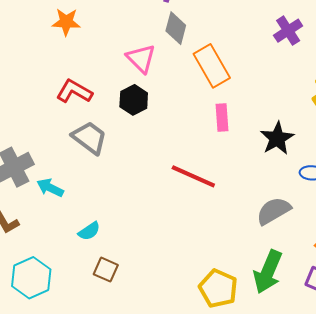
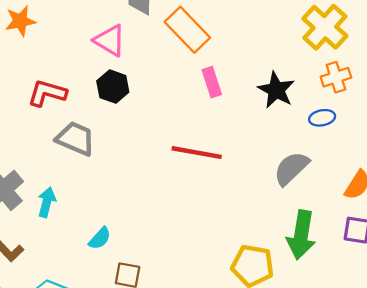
cyan arrow: (50, 188) -> (47, 202), turned 92

